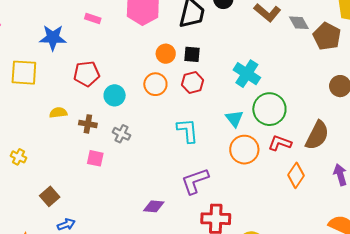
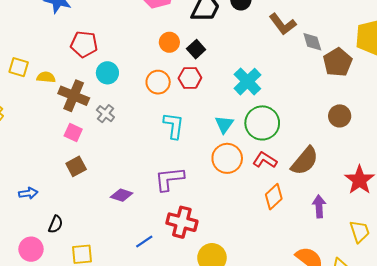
black square: (192, 54) -> (196, 49), turned 30
yellow square: (24, 73) -> (19, 67), moved, size x0.7
orange circle: (155, 84) -> (158, 82), moved
brown cross: (88, 124) -> (74, 96), size x1.6
brown square: (50, 196) -> (76, 166), moved

